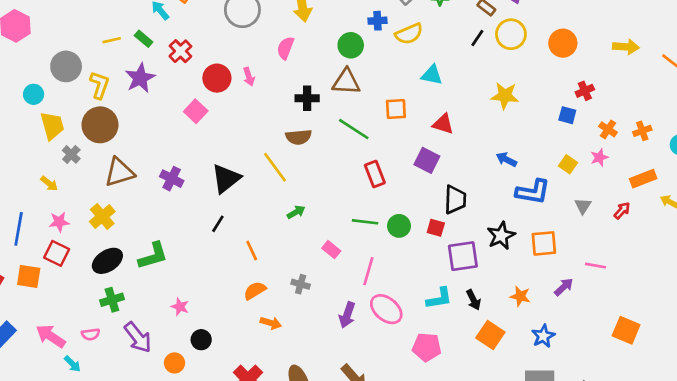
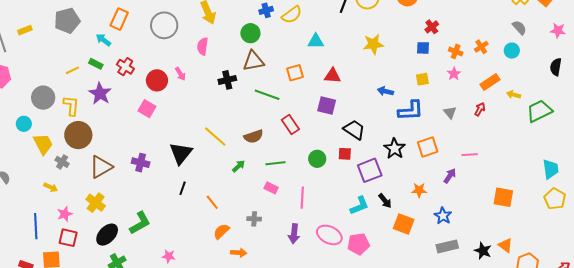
brown semicircle: (299, 137) -> (253, 136), moved
yellow square: (568, 164) -> (422, 79), moved, turned -32
black trapezoid: (455, 200) -> (354, 130), turned -45
green line: (365, 222) -> (275, 163), moved
pink ellipse: (386, 309) -> (329, 235), moved

